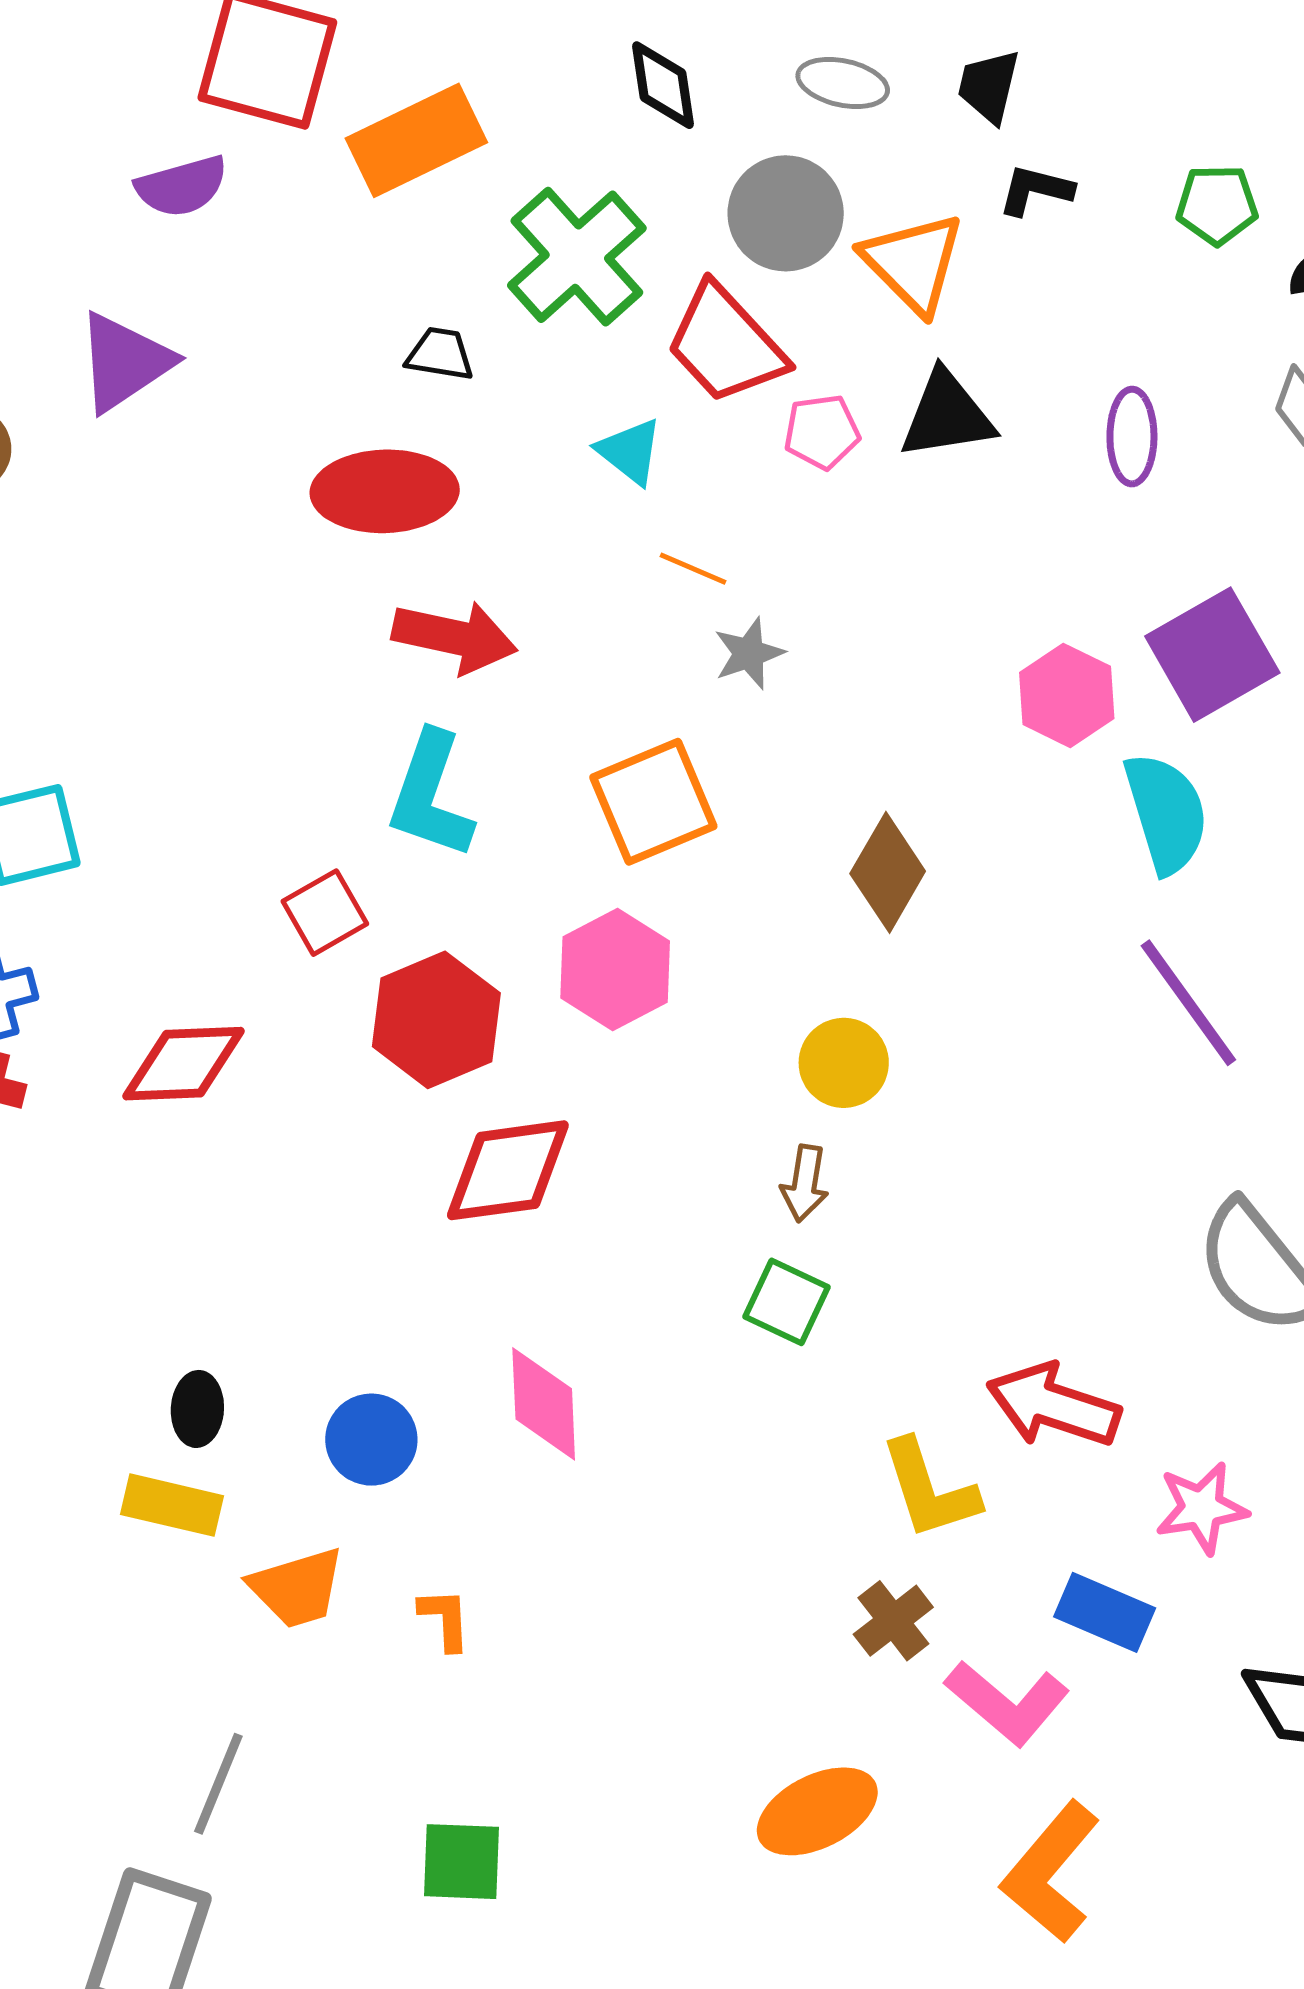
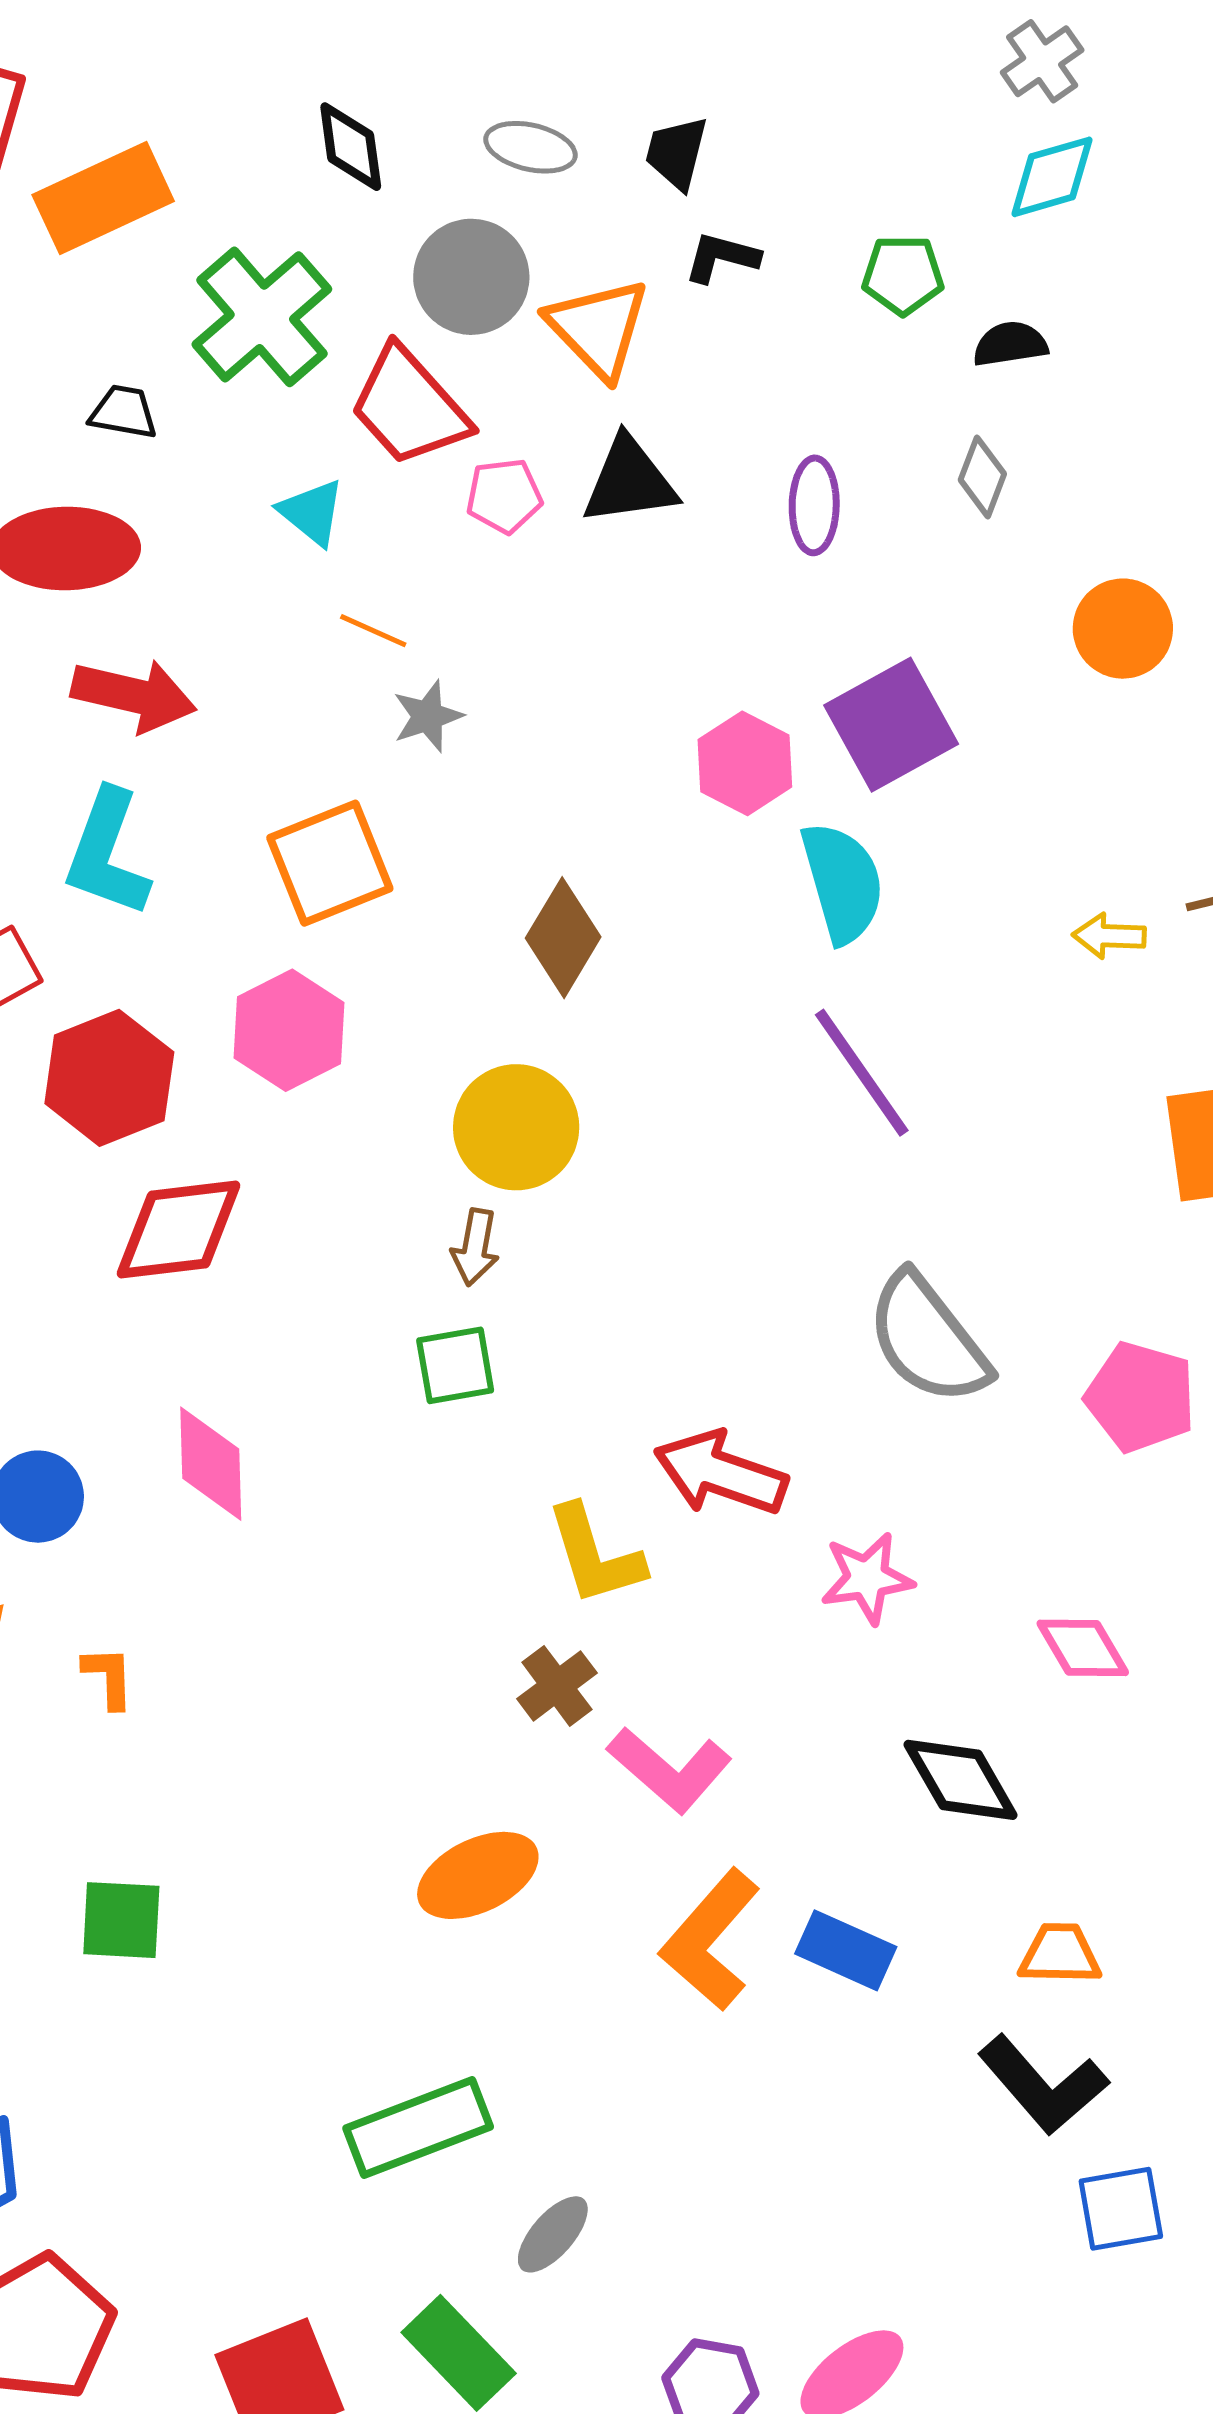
yellow circle: (844, 1063) -> (516, 1127), size x1.4
green square: (787, 1302) -> (455, 1365), turned -36
blue rectangle: (1105, 1612) -> (846, 1950), moved

